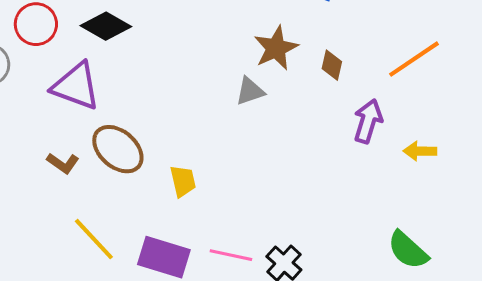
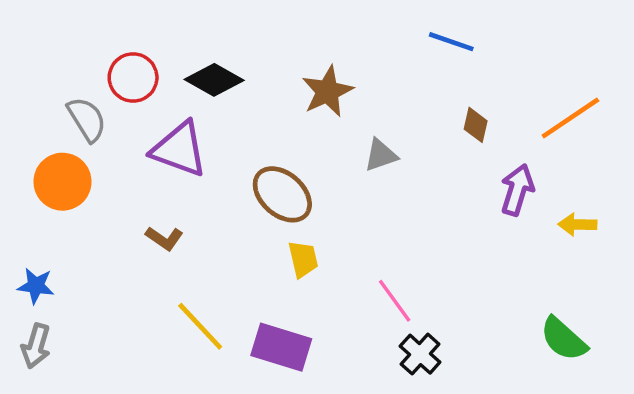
brown star: (276, 48) -> (327, 91), moved
brown ellipse: (118, 149) -> (282, 194), moved
pink line: (231, 255) -> (395, 301), moved, turned 42

